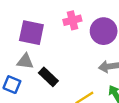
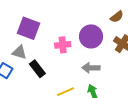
pink cross: (72, 20) -> (63, 45), moved

